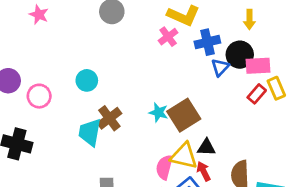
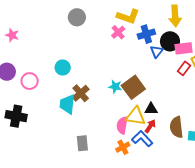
pink star: (39, 15) -> (12, 35), moved
yellow arrow: (249, 19) -> (175, 16), size x1.5
red arrow: (204, 171) -> (150, 126), turned 64

